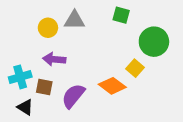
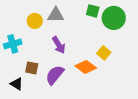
green circle: (154, 42) -> (114, 18), moved
purple arrow: (54, 59) -> (59, 45), moved, turned -126
cyan cross: (20, 77) -> (13, 44), moved

